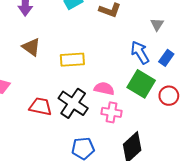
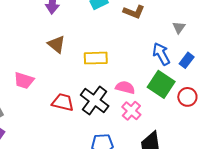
pink cross: (112, 112) -> (131, 111), turned 30

